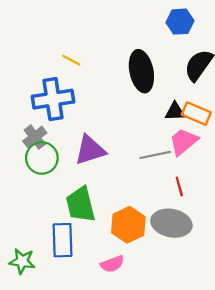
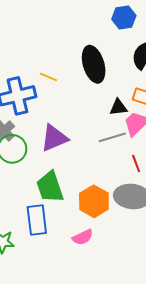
yellow line: (71, 60) -> (49, 77), moved
black triangle: (175, 112) -> (118, 107), moved

